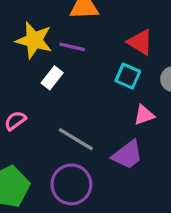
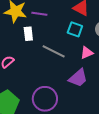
white rectangle: (52, 78) -> (28, 34), turned -40
gray line: (76, 139) -> (54, 51), moved

